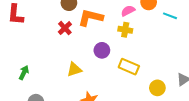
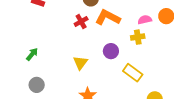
yellow cross: (125, 30) -> (138, 37), turned -32
yellow triangle: (74, 69) -> (80, 63), turned -49

